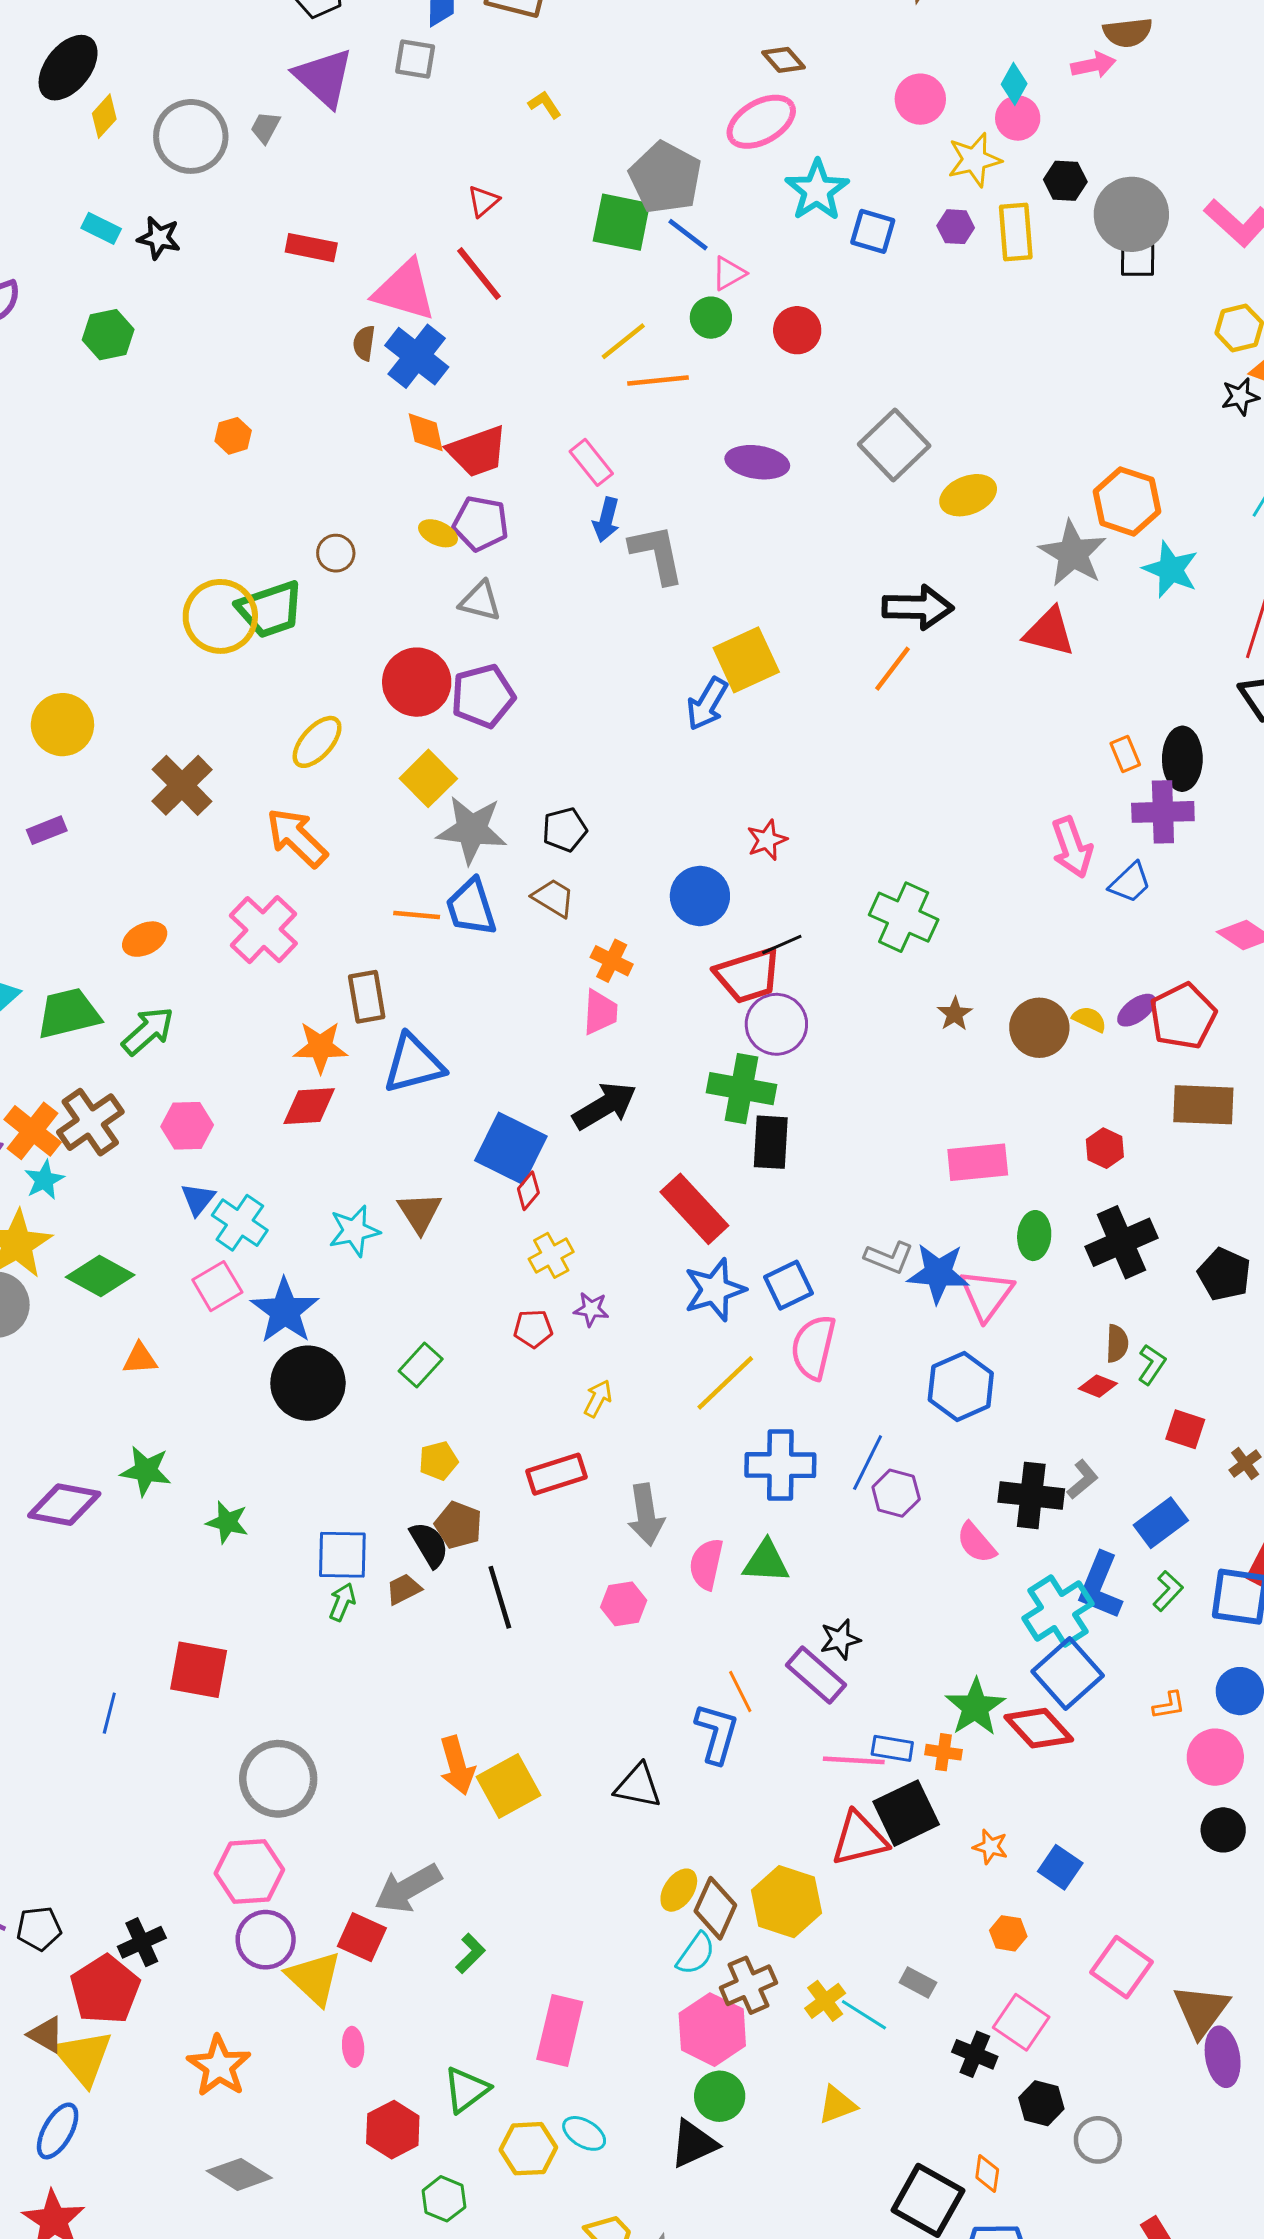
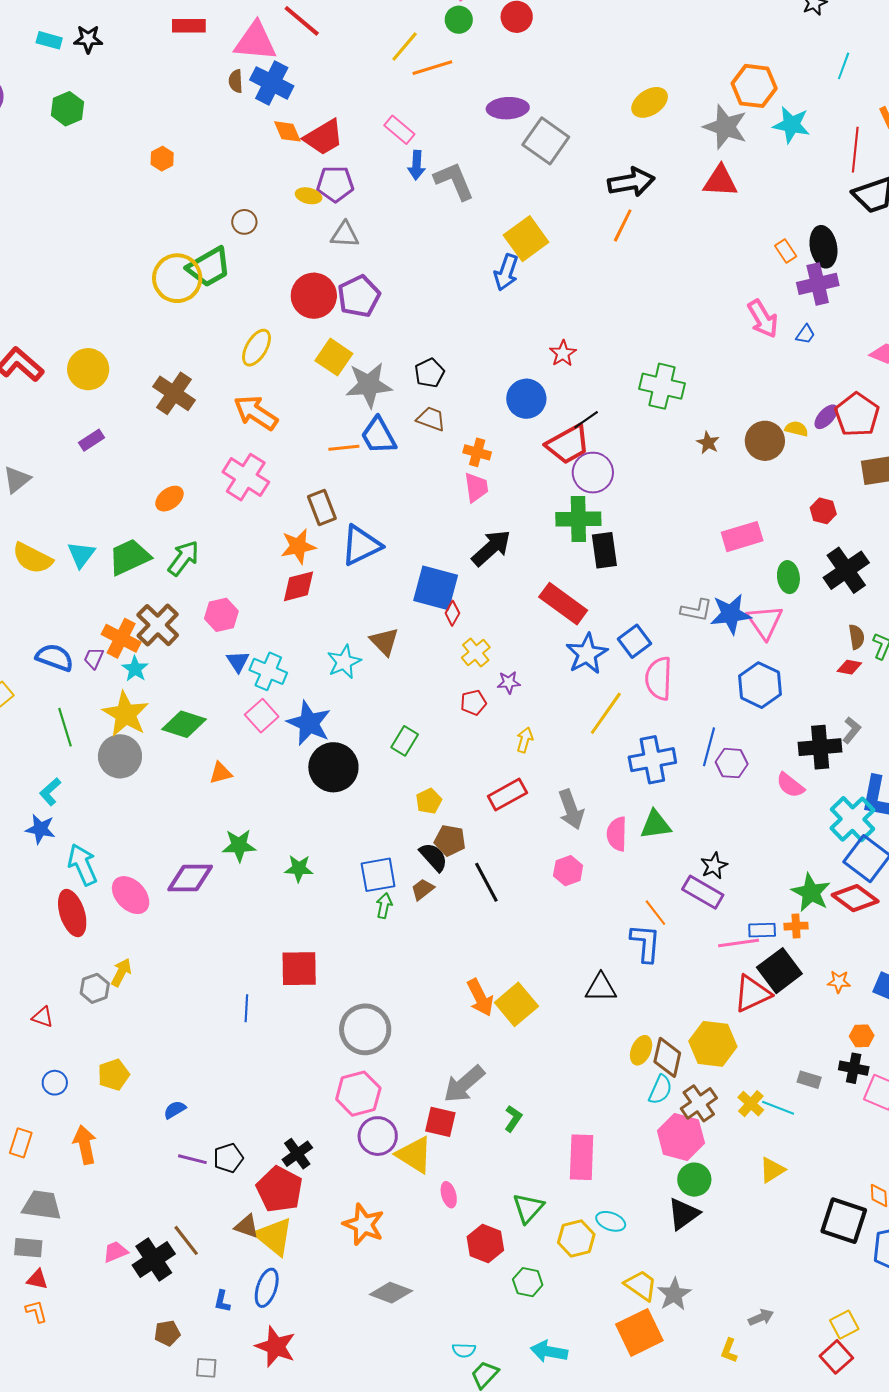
gray square: (894, 445) -> (546, 141), moved
blue trapezoid: (1130, 883) -> (805, 334), size x0.7
black cross: (975, 2054) -> (854, 1068), moved

